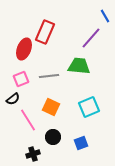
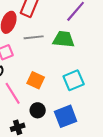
gray line: (49, 76) -> (34, 37), moved
blue square: (81, 143) -> (66, 116), size x1.6

